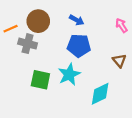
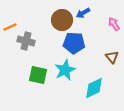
blue arrow: (77, 20) -> (83, 13), moved, turned 120
brown circle: (38, 21) -> (62, 20), moved

